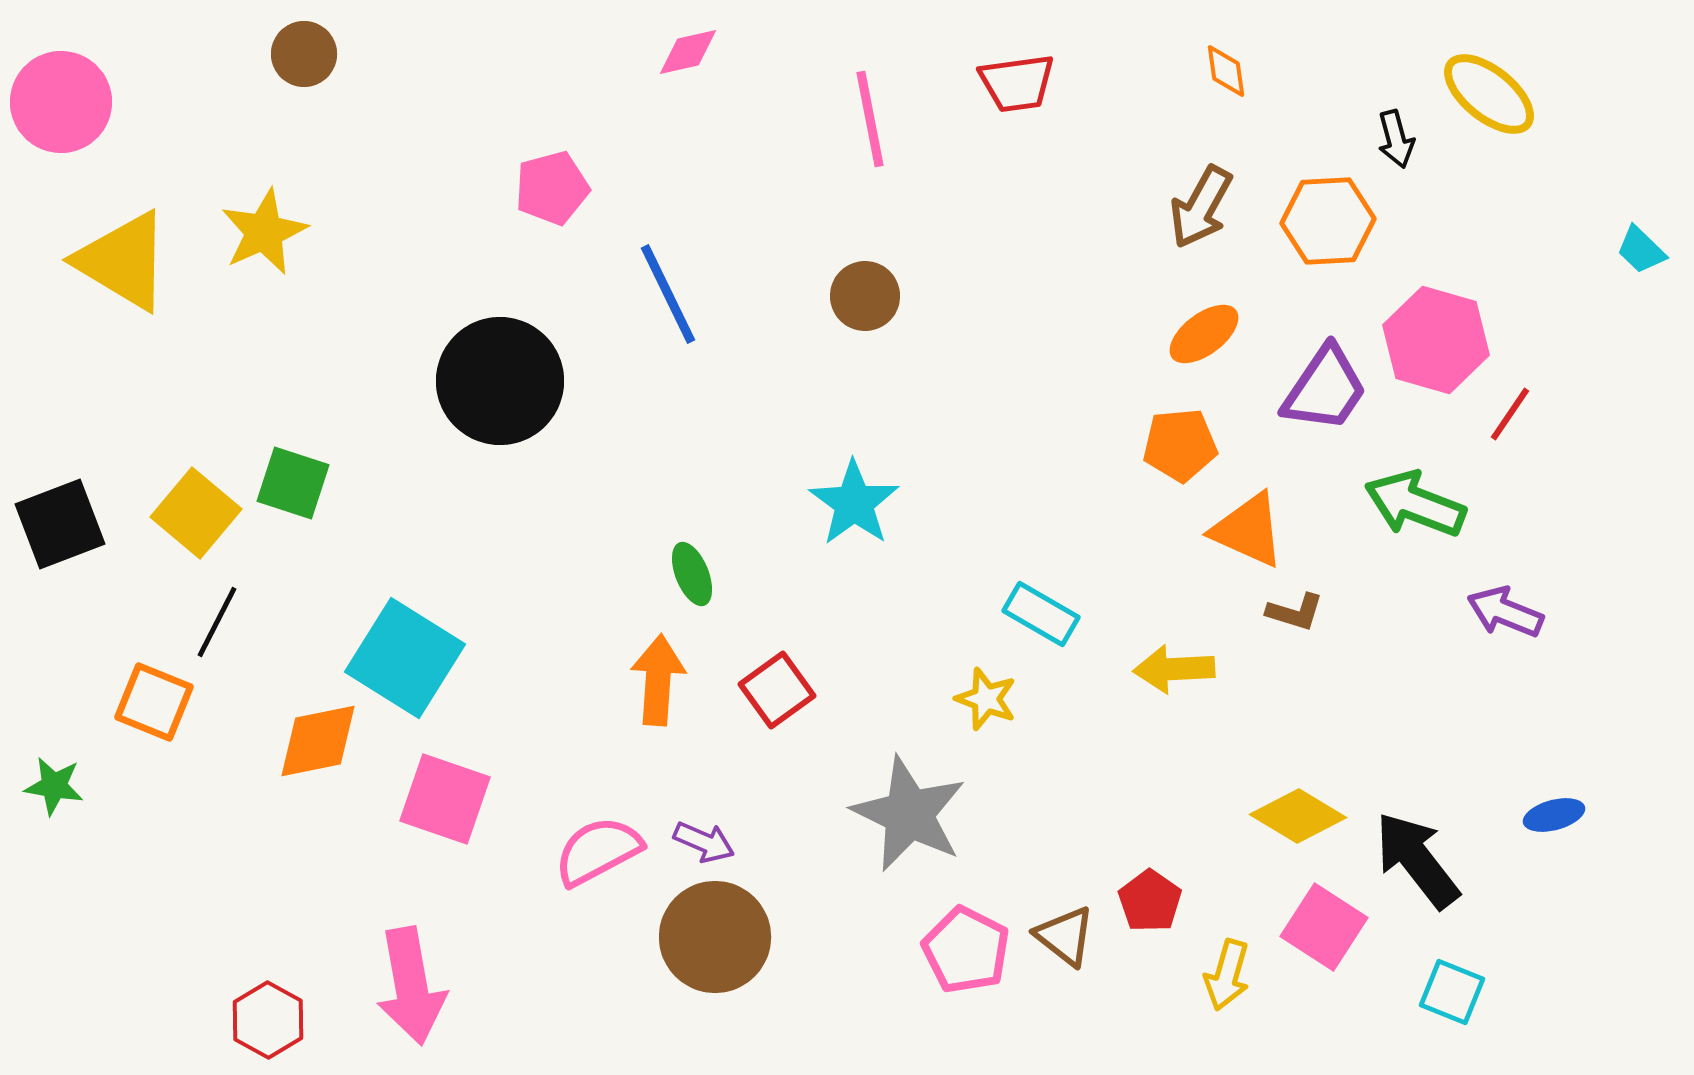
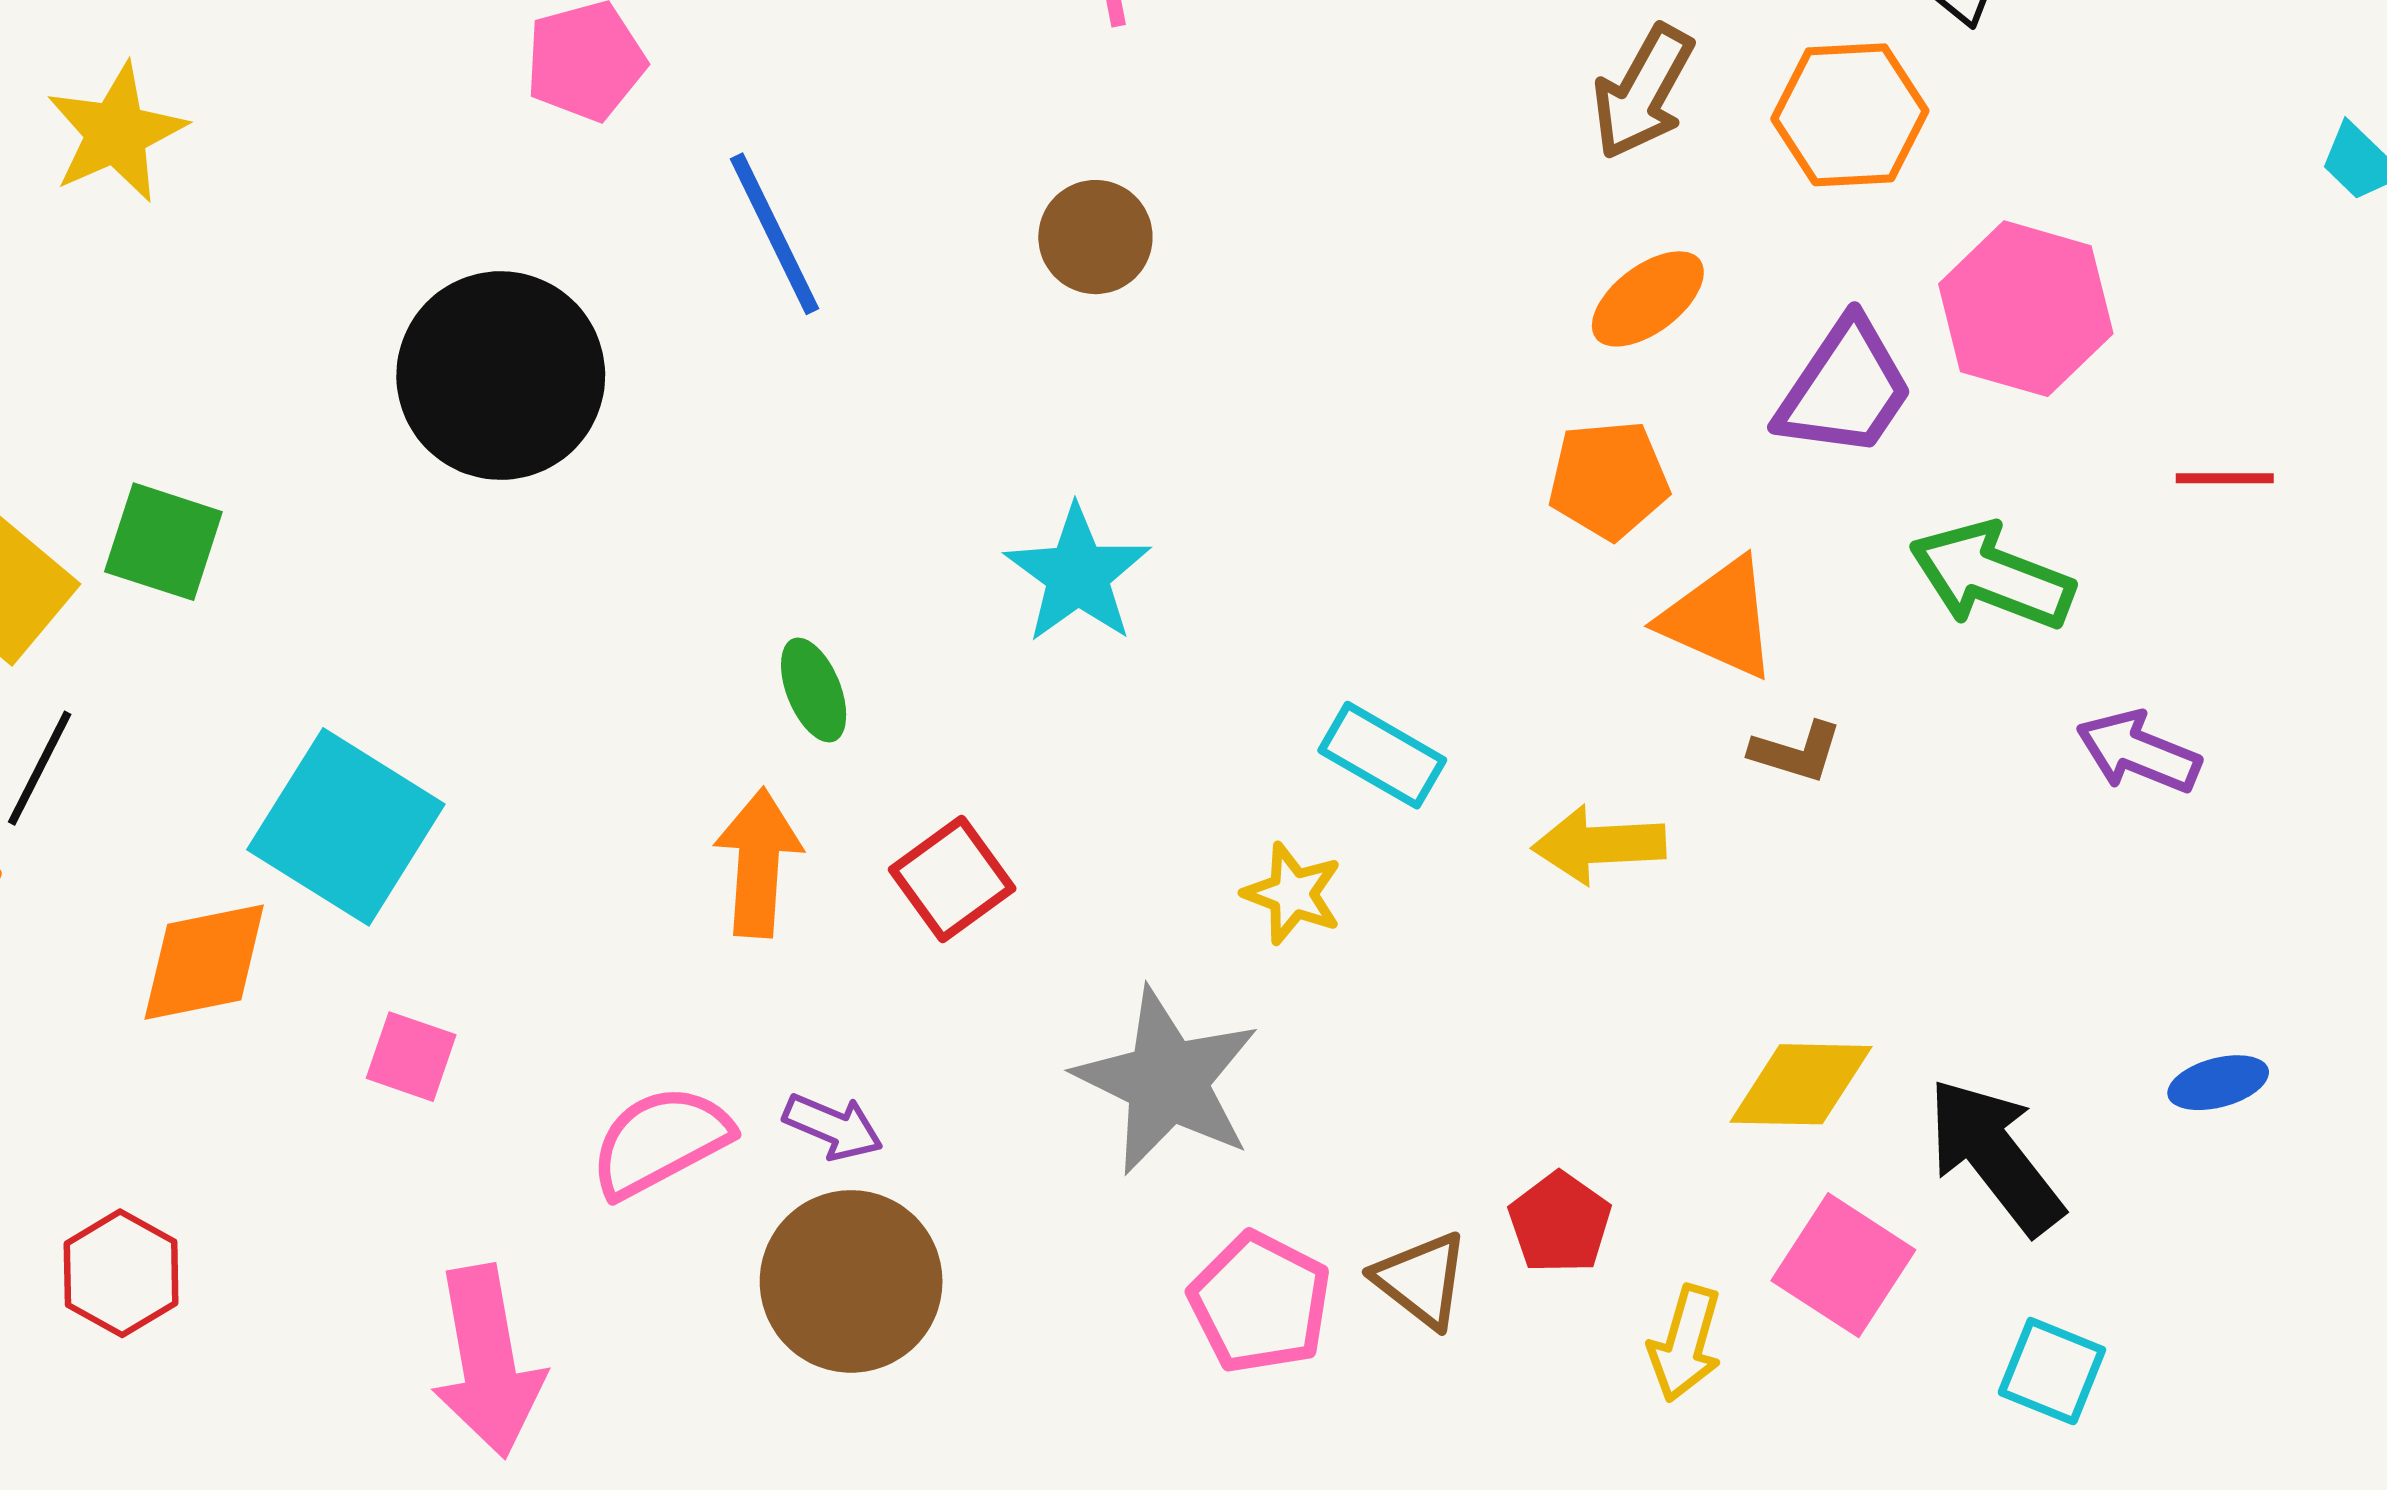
red line: (1510, 414) -> (2225, 478), moved, turned 56
pink square: (445, 799) -> (411, 1057), size x0.6
yellow diamond: (1298, 816) -> (1801, 1084), turned -30
pink arrow: (411, 986) -> (488, 1361), moved
red hexagon: (268, 1020) -> (121, 1273), moved

